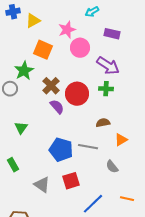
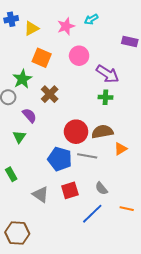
pink star: (67, 30) -> (66, 26), moved
purple rectangle: (112, 34) -> (130, 42), moved
red circle: (77, 94) -> (76, 132), moved
purple semicircle: (57, 107) -> (29, 115), moved
brown semicircle: (103, 123) -> (102, 132), size x1.5
gray semicircle: (112, 167) -> (101, 188), moved

